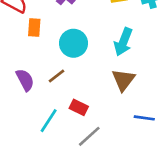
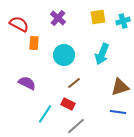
brown line: (56, 76) -> (74, 83), moved
purple semicircle: (25, 80) -> (27, 83), turned -36
brown triangle: (123, 80) -> (120, 87), moved, turned 36

